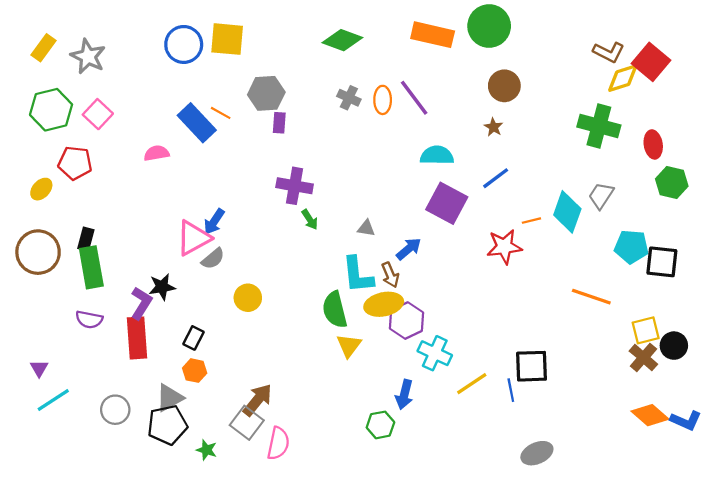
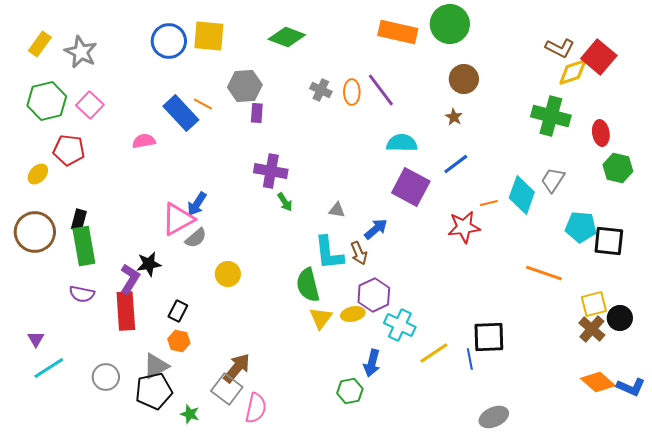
green diamond: (342, 40) -> (287, 37), moved
yellow ellipse: (384, 304) -> (353, 314), moved, size x0.7

